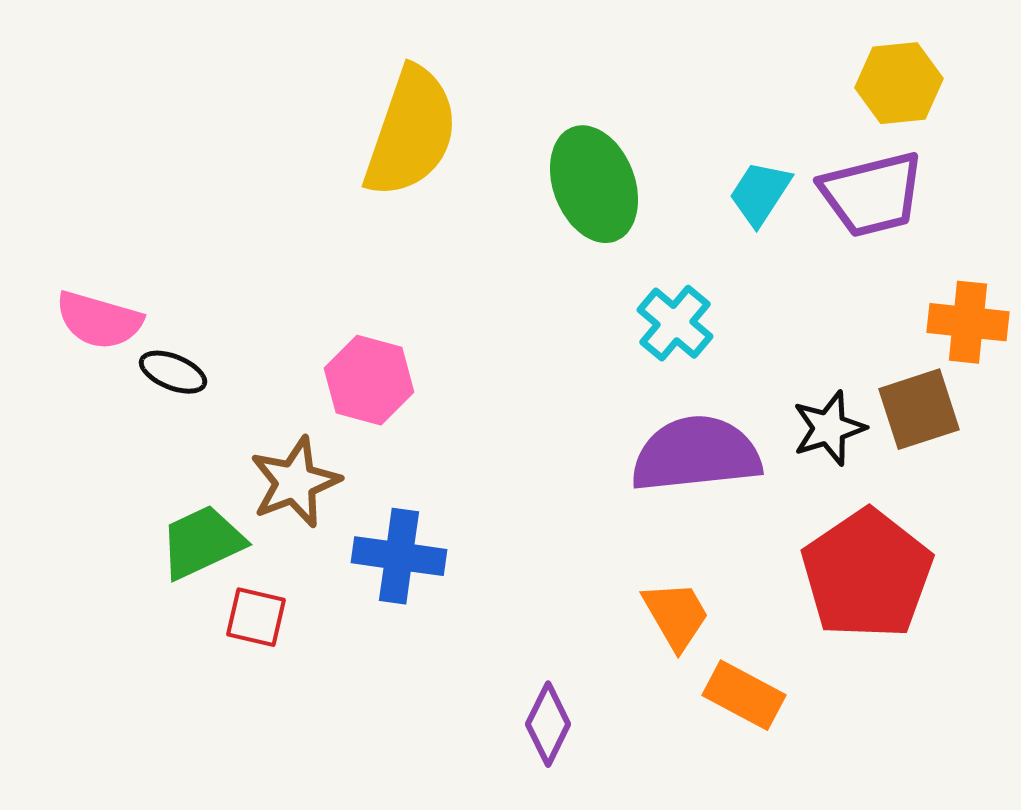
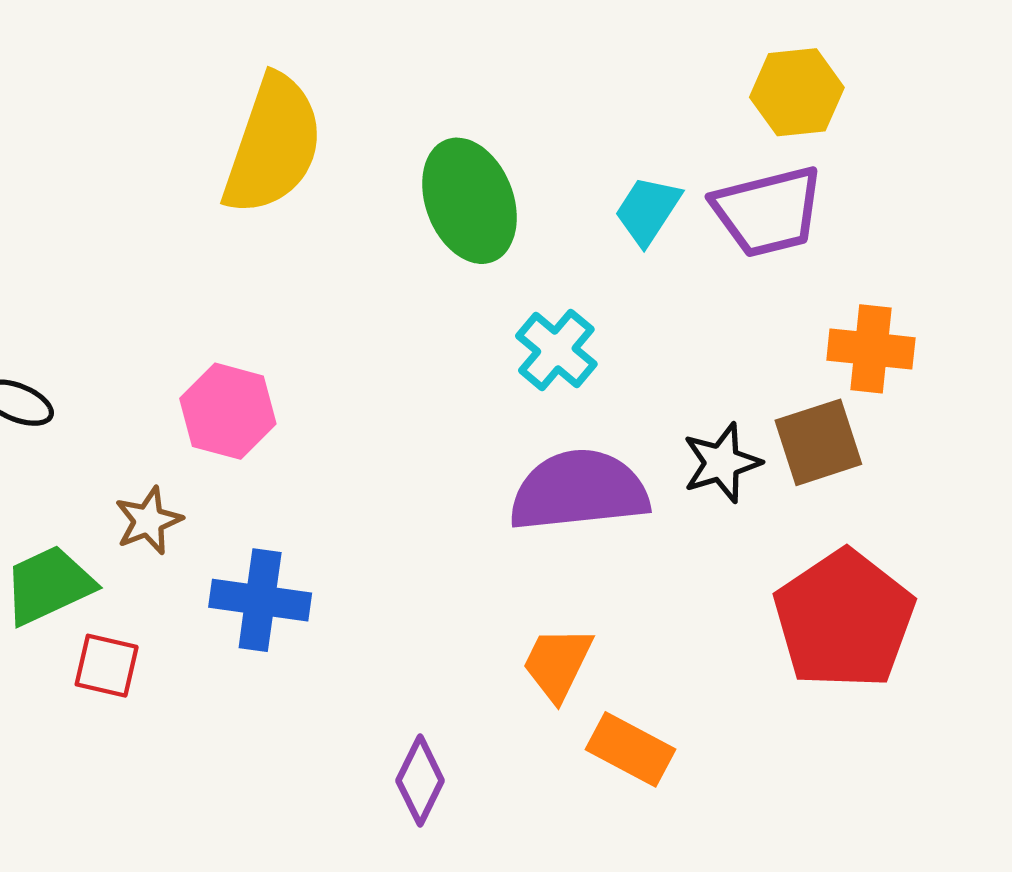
brown star: (295, 482) -> (148, 521), size x0.7
red pentagon: (867, 574) -> (844, 619), moved
orange trapezoid: (676, 615) -> (557, 663), turned -124

